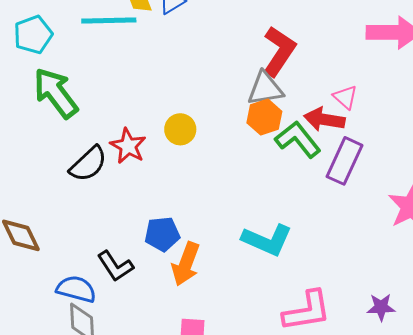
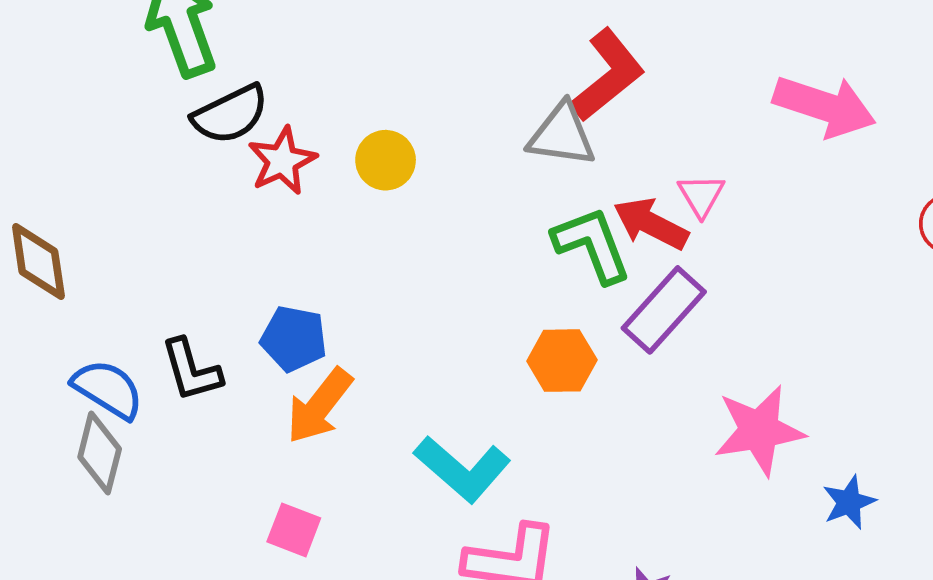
orange hexagon: (264, 117) -> (562, 361), moved
black semicircle: (88, 164) -> (230, 114), moved
cyan L-shape: (267, 240) -> (462, 469), moved

